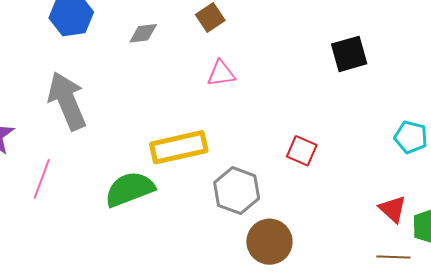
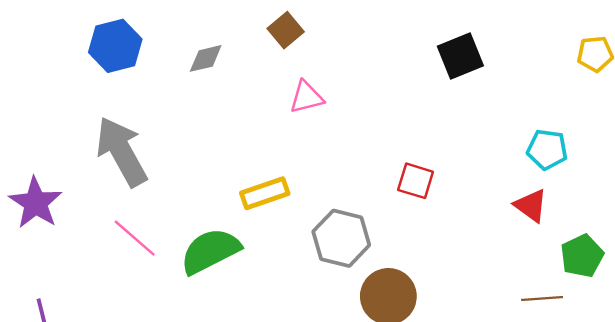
yellow rectangle: (179, 147) -> (265, 193), size x0.7
pink line: (42, 179) -> (135, 238), moved, turned -63
red triangle: (393, 209) -> (531, 206), moved

